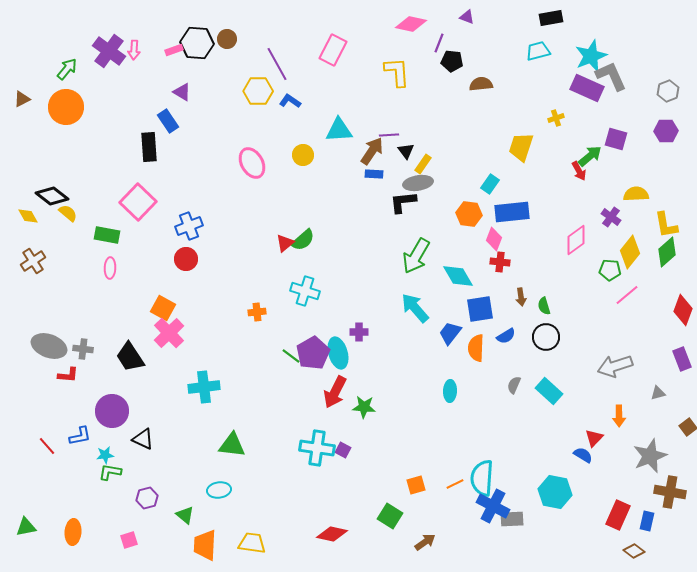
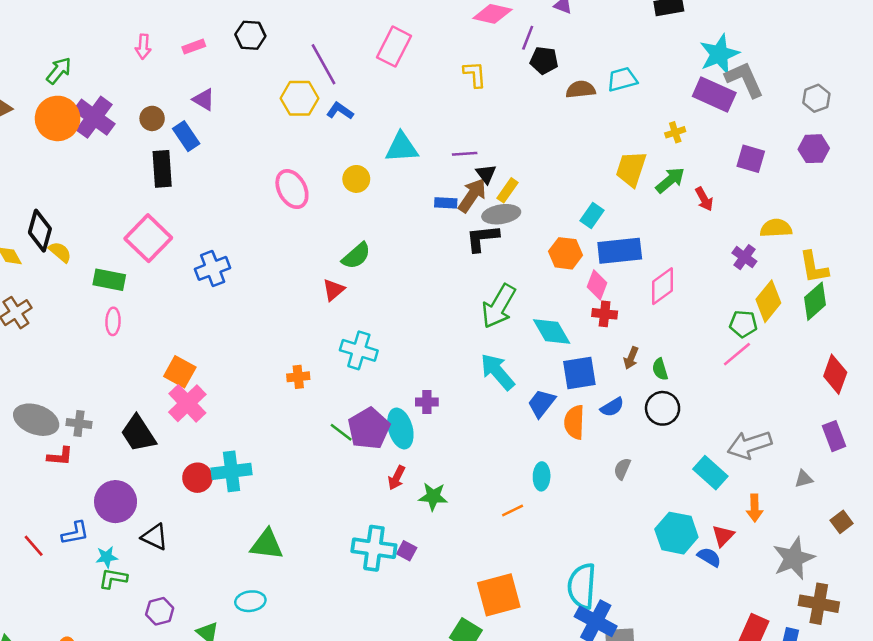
brown circle: (227, 39) -> (152, 118), moved
black hexagon: (197, 43) -> (250, 35), moved, size x0.7
purple cross: (109, 51) -> (94, 117), moved
cyan trapezoid: (538, 51) -> (622, 79), moved
yellow L-shape: (397, 72) -> (475, 74), size x0.7
brown arrow: (372, 151) -> (472, 195), moved
green arrow: (590, 156) -> (670, 180), moved
black diamond: (52, 196) -> (40, 231), turned 68
green semicircle: (303, 240) -> (356, 256), moved
pink diamond: (576, 240) -> (663, 286), moved
red circle: (186, 259) -> (197, 478), moved
pink line: (627, 295) -> (737, 354), moved
brown arrow: (521, 297) -> (631, 358), turned 30
cyan rectangle: (549, 391) -> (710, 473), moved
red arrow: (335, 392) -> (397, 478), size x0.6
orange line: (455, 484) -> (513, 510), moved
orange square: (416, 485) -> (499, 595), size x1.8
cyan hexagon: (555, 492) -> (676, 533), moved

